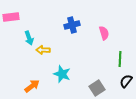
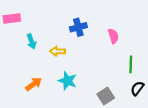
yellow arrow: (43, 50) -> (58, 51), moved
orange arrow: (32, 86) -> (34, 84), moved

